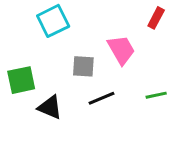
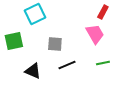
pink trapezoid: (121, 50) -> (95, 34), moved
green square: (21, 80) -> (14, 41), moved

